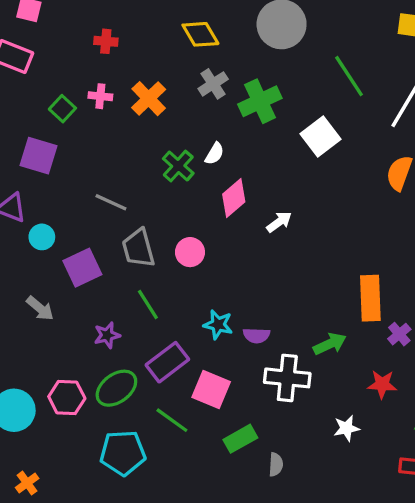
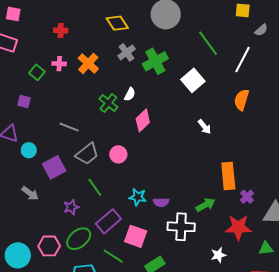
purple square: (39, 156) -> (24, 101), size x0.6
white arrow: (279, 222) -> (204, 127), moved, turned 91
gray trapezoid: (138, 248) -> (87, 154), turned -110
red star: (382, 384) -> (238, 227), size x1.5

